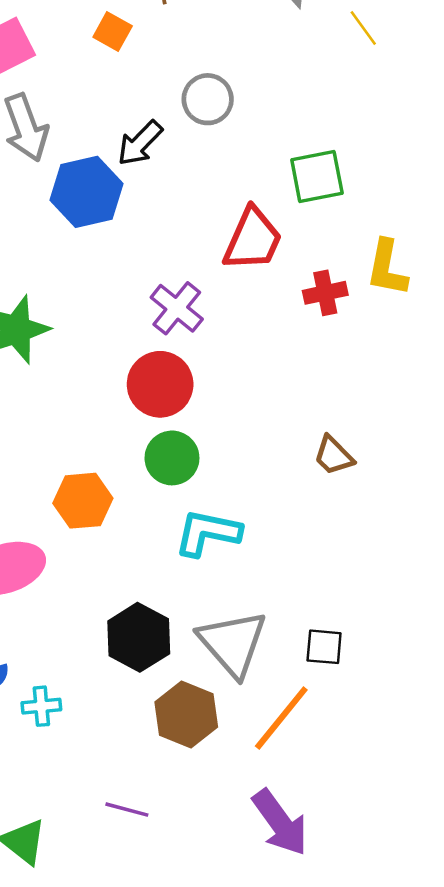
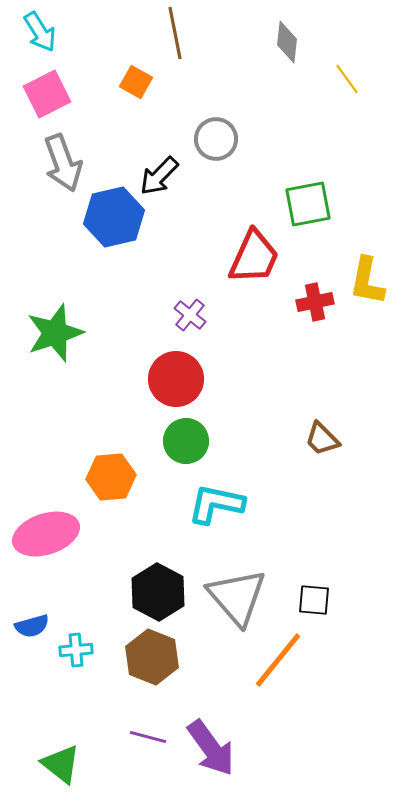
purple cross: (177, 308) -> (190, 315), size x0.7
brown hexagon: (186, 715) -> (152, 657), moved
purple arrow: (280, 823) -> (211, 748), moved

